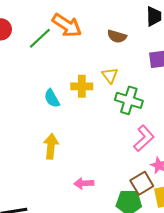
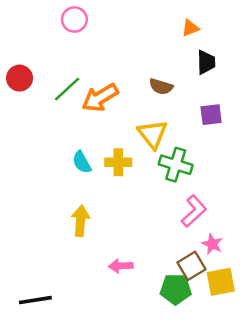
orange arrow: (67, 25) -> (100, 98), moved, turned 116
yellow triangle: (110, 75) -> (152, 134), size x1.5
yellow cross: (82, 86) -> (118, 162), moved

